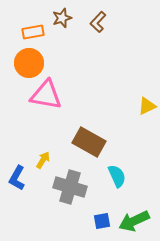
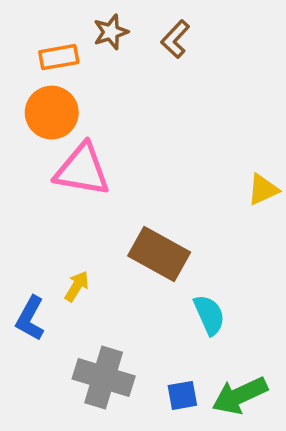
gray cross: (70, 187) -> (104, 378), moved

